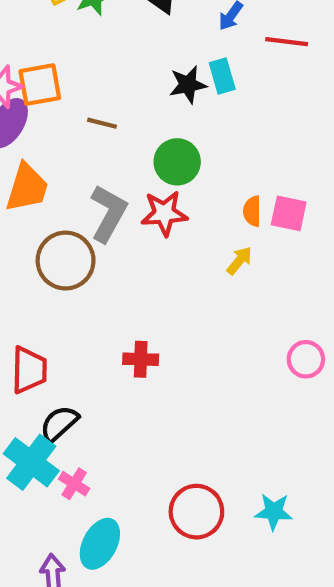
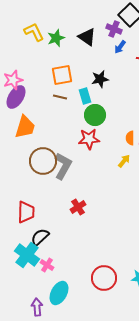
cyan rectangle: (222, 76) -> (85, 96), moved
orange square: (40, 85) -> (62, 75), moved
gray L-shape: (108, 213) -> (63, 166), moved
red cross: (141, 359) -> (78, 207), turned -35

